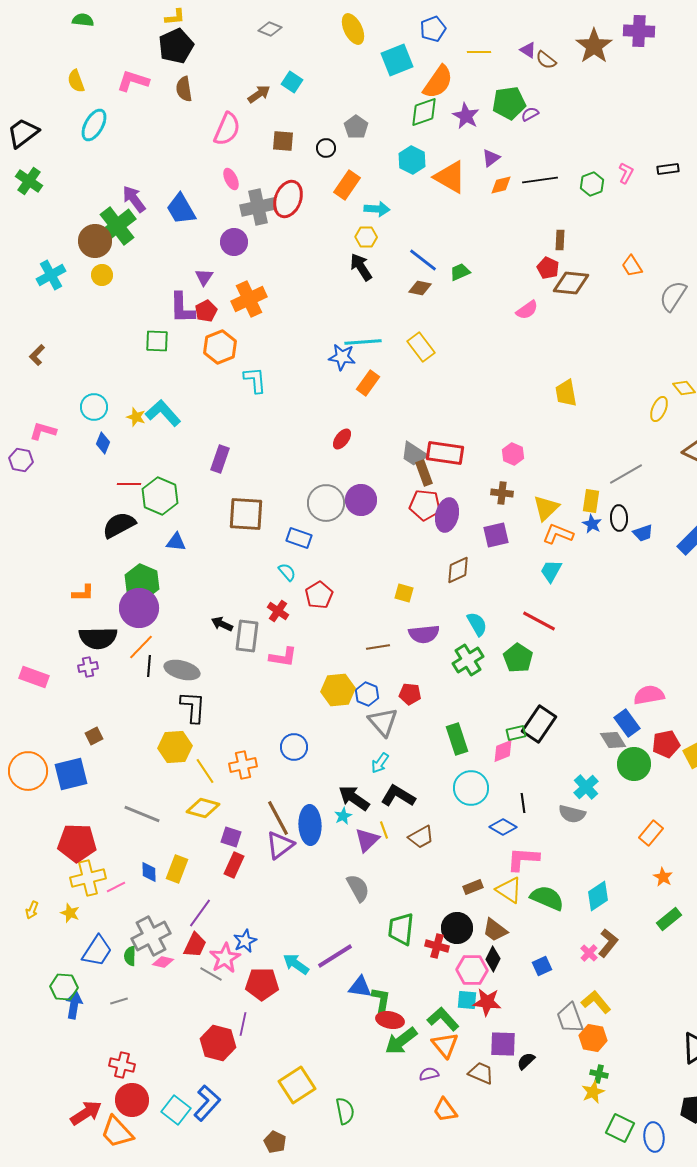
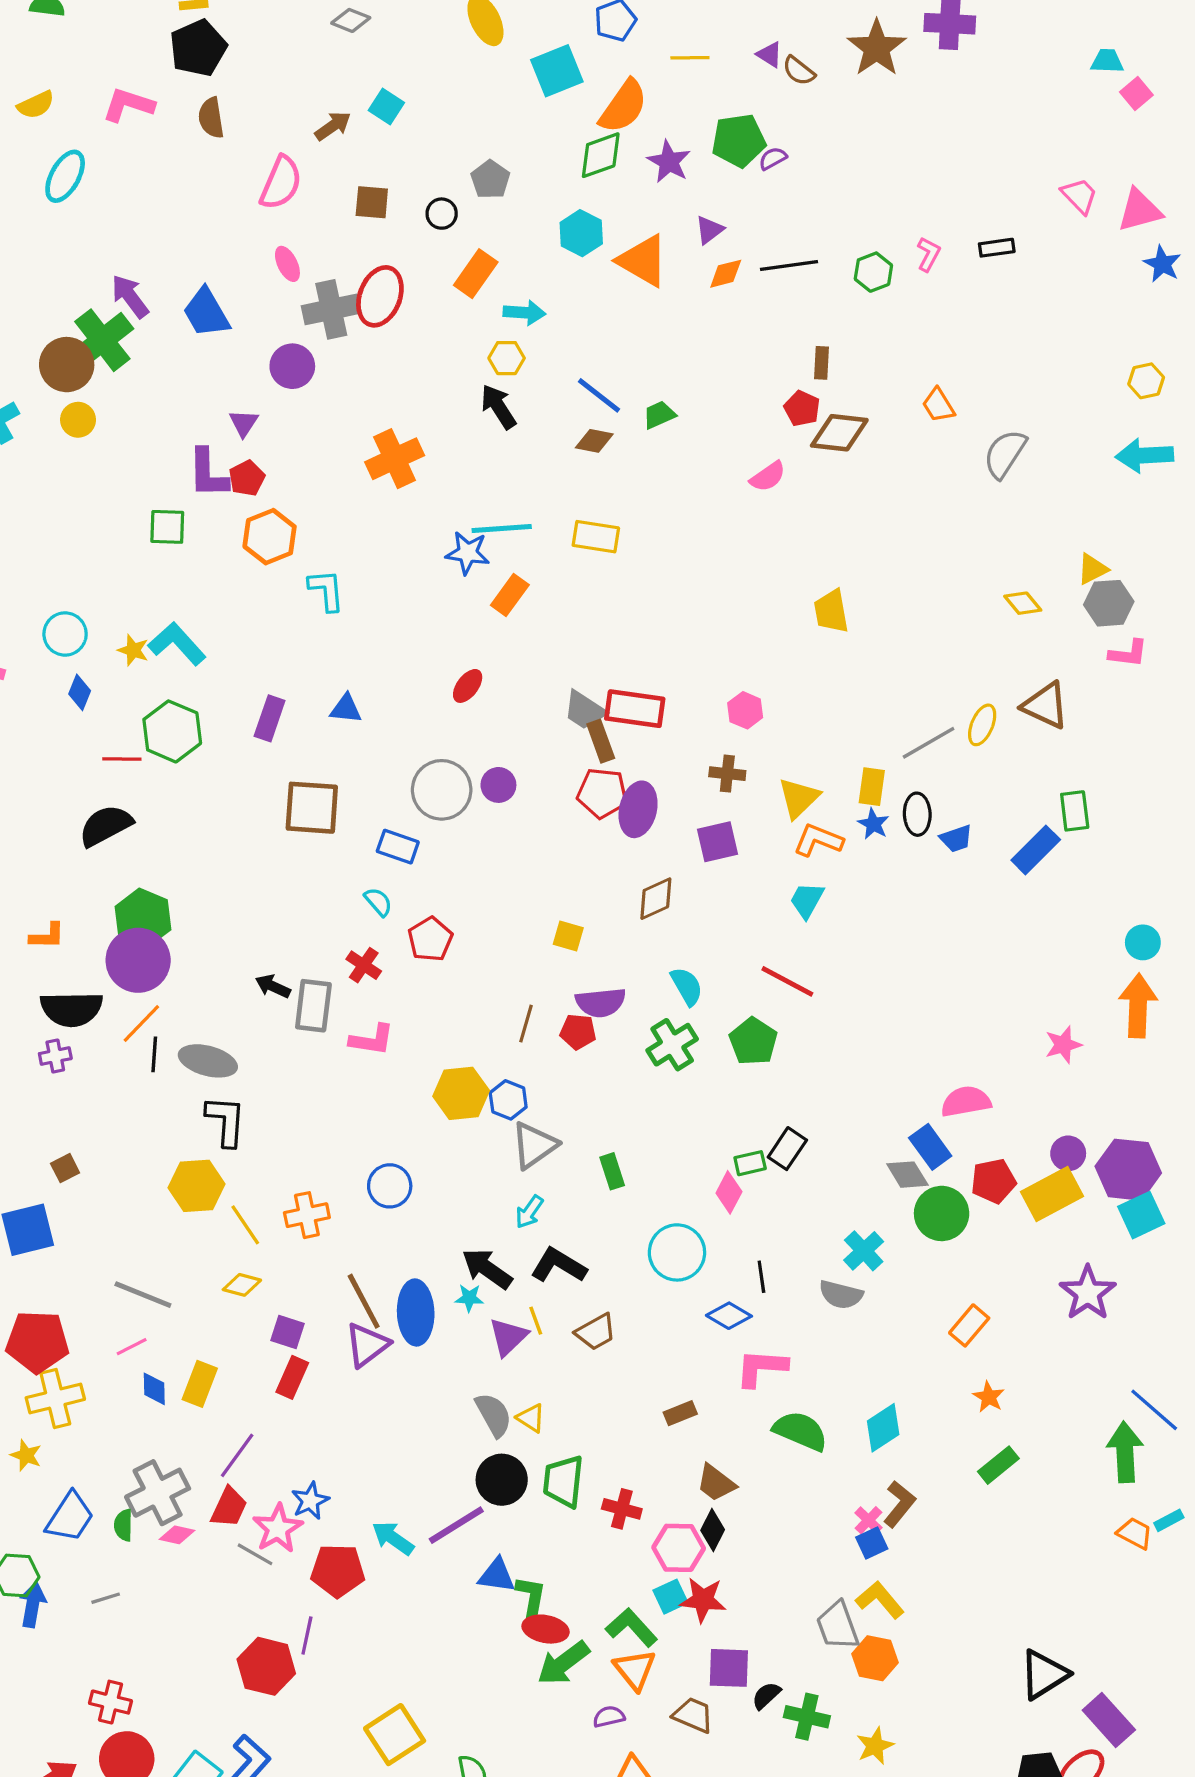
yellow semicircle: (76, 81) -> (36, 105), turned -95
orange cross: (249, 299) -> (395, 459), moved
yellow rectangle: (421, 347) -> (596, 537), turned -44
yellow ellipse: (659, 409) -> (982, 725), moved
green hexagon: (160, 496) -> (172, 731), moved
purple circle: (361, 500) -> (498, 785), size x0.7
blue triangle: (176, 542) -> (346, 709), moved
brown line: (378, 647) -> (526, 1024), turned -65
red pentagon: (410, 694) -> (578, 1032), moved
gray triangle: (383, 722) -> (534, 1145), turned 36
black rectangle: (539, 724) -> (787, 1149), size x0.7
green rectangle: (457, 739) -> (612, 1171), moved, size x0.7
pink diamond: (503, 751) -> (729, 1192), turned -40
yellow diamond: (203, 808) -> (242, 1285), size x0.7
cyan star: (343, 816) -> (469, 1298), turned 30
pink line: (116, 887) -> (132, 1347), moved
yellow triangle: (509, 890) -> (531, 1418), moved, size x0.7
black circle: (457, 928) -> (502, 1480), moved
blue square: (542, 966) -> (872, 1543), moved
cyan square: (467, 1000) -> (670, 1597), turned -30
green cross: (599, 1074) -> (807, 1717), moved, size x1.5

